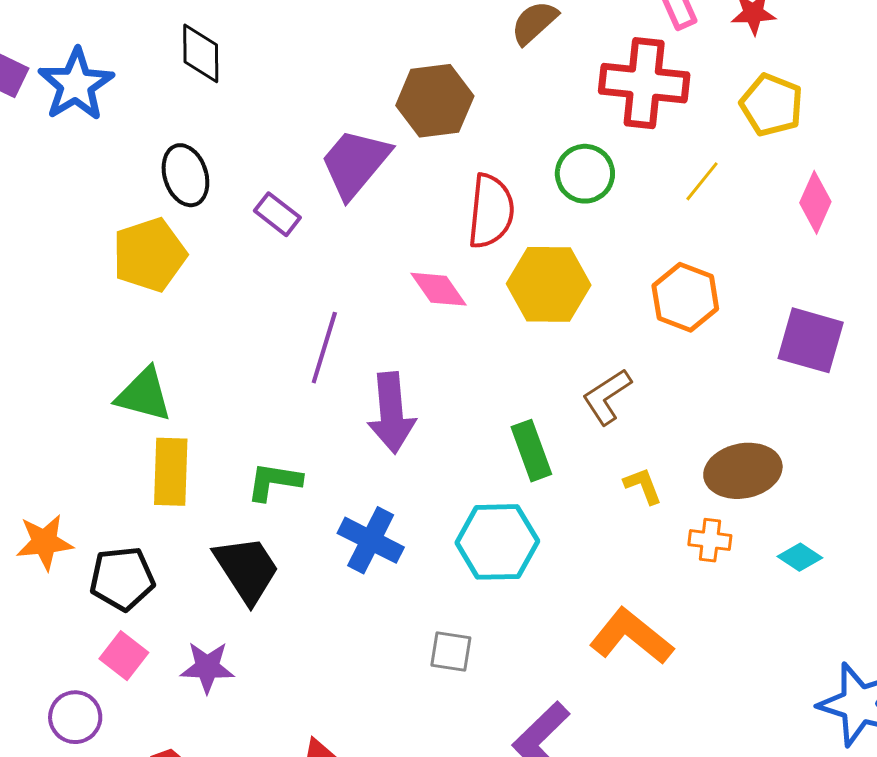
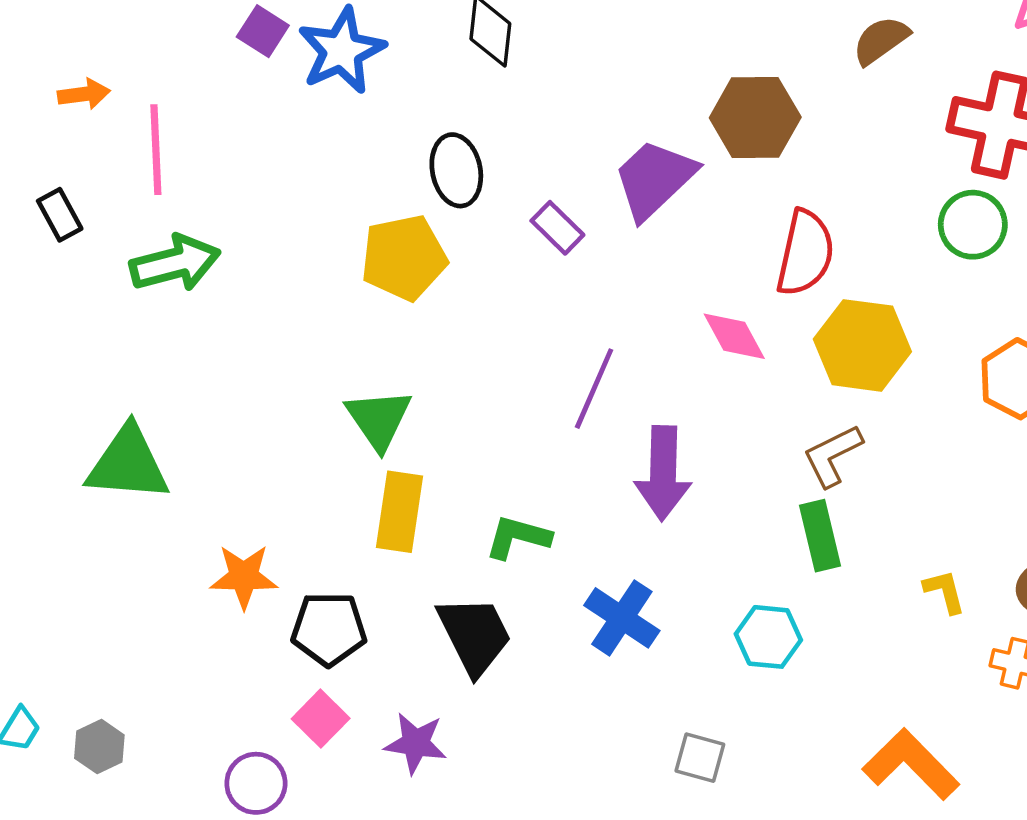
green circle: (585, 174) -> (973, 225), moved
green triangle: (144, 395) -> (379, 419), turned 34
brown L-shape: (607, 397) -> (833, 455), moved
cyan hexagon: (497, 542) -> (768, 637), size x0.7

